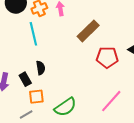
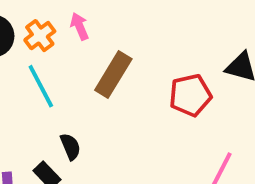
brown rectangle: (88, 31) -> (113, 74), moved

